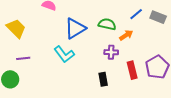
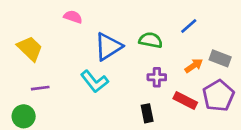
gray rectangle: (158, 17) -> (220, 58), moved
orange arrow: (126, 35) -> (194, 66), moved
red rectangle: (132, 70) -> (185, 100), turned -48

